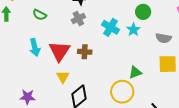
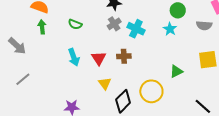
cyan cross: (110, 27) -> (136, 29), moved
gray semicircle: (163, 38) -> (204, 25), moved
red triangle: (59, 51) -> (99, 58), size x0.7
yellow circle: (122, 92) -> (151, 91), moved

